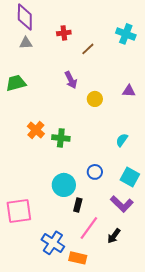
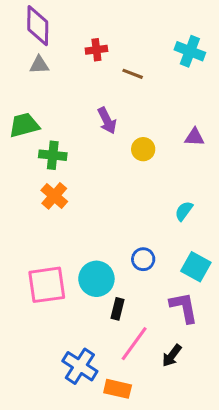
brown line: (88, 49) -> (133, 74), turned 64
green cross: (61, 138) -> (53, 155), moved
purple L-shape: (122, 204) -> (184, 307), turned -145
pink square: (19, 211) -> (47, 285), moved

